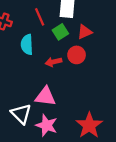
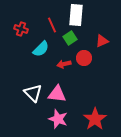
red triangle: (85, 32) -> (102, 41), moved
cyan semicircle: (27, 45) -> (41, 49), turned -132
white triangle: (21, 114) -> (33, 93), moved

